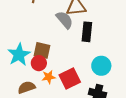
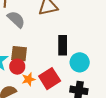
gray semicircle: (65, 20) -> (16, 19), moved
black rectangle: (87, 32) -> (63, 45), moved

